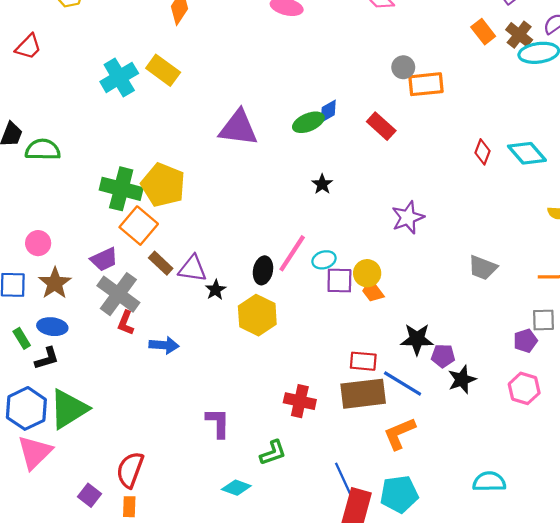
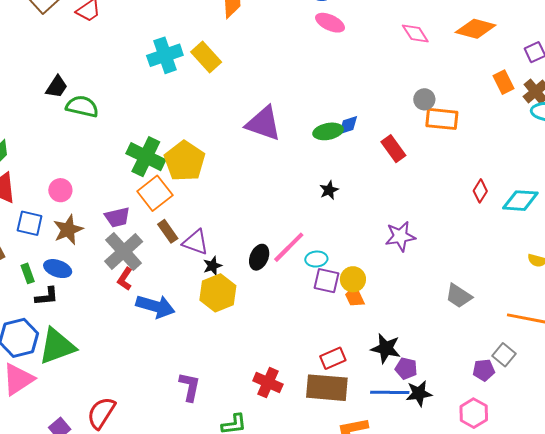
cyan diamond: (527, 153) -> (520, 201), turned -57
yellow hexagon: (257, 315) -> (218, 293), moved
gray square: (543, 320) -> (504, 355), turned 30
blue arrow: (164, 345) -> (155, 306), size x1.4
red rectangle: (363, 361) -> (333, 358), turned -40
blue line: (403, 383) -> (390, 392), moved, turned -42

